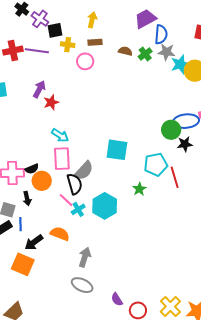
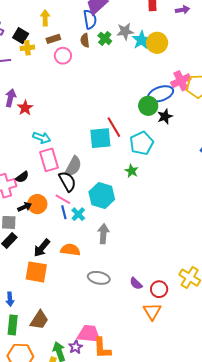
black square: (55, 30) -> (21, 36), moved, turned -35
blue semicircle: (161, 34) -> (90, 19), moved
brown semicircle: (125, 51) -> (85, 40), turned -96
pink circle: (85, 61) -> (63, 56), moved
red line: (175, 177) -> (114, 127), moved
orange circle: (42, 181) -> (37, 204), moved
black arrow: (27, 199) -> (25, 207), turned -88
cyan cross: (78, 209) -> (78, 214), moved
blue line: (21, 224) -> (64, 212), moved
orange semicircle: (60, 234) -> (70, 250), moved
gray arrow: (85, 257) -> (103, 234), moved

